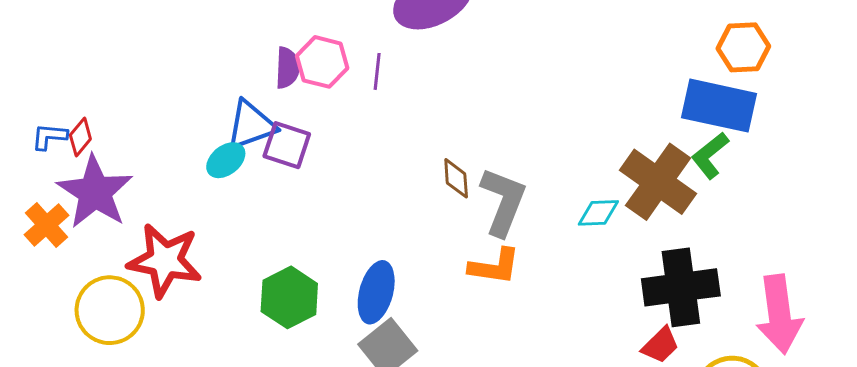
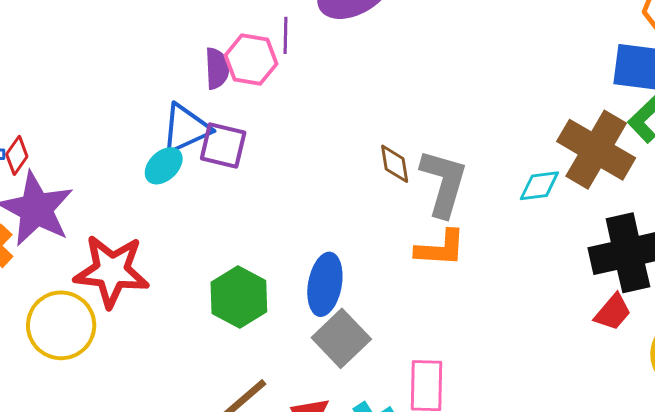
purple line: (377, 71) -> (285, 35), moved

